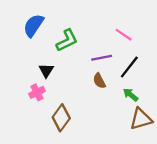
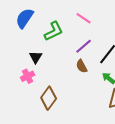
pink line: (124, 35) -> (84, 18), moved
purple line: (102, 58) -> (84, 46), turned -30

